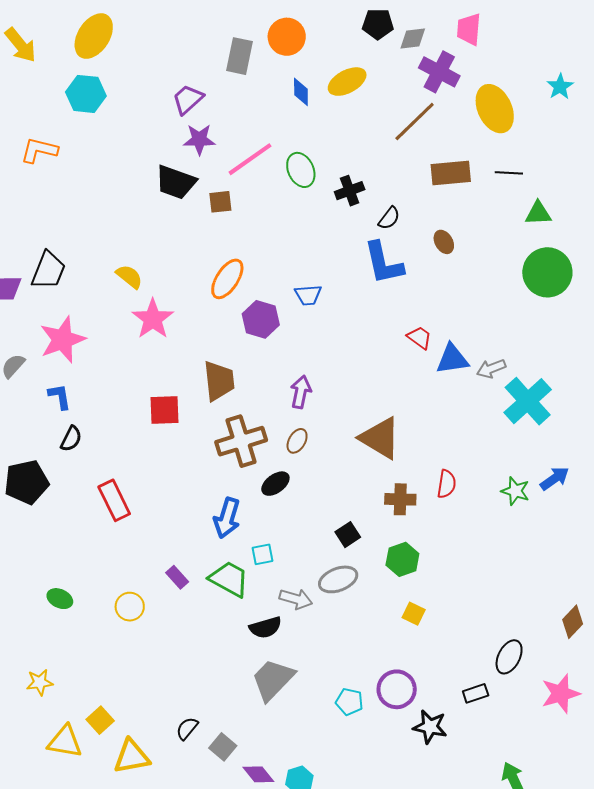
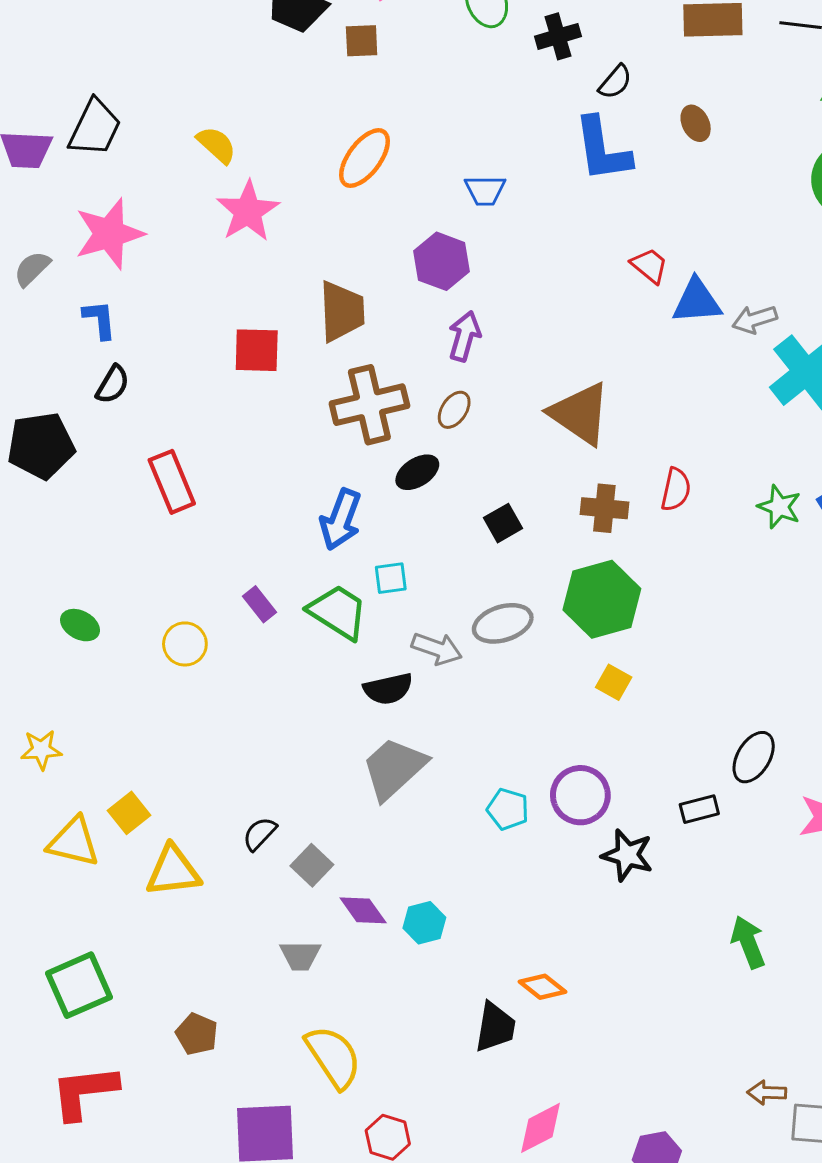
purple hexagon: (261, 319) -> (442, 261), moved
black square: (348, 535) -> (503, 523), moved
green hexagon: (402, 559) -> (602, 599), size x1.5

